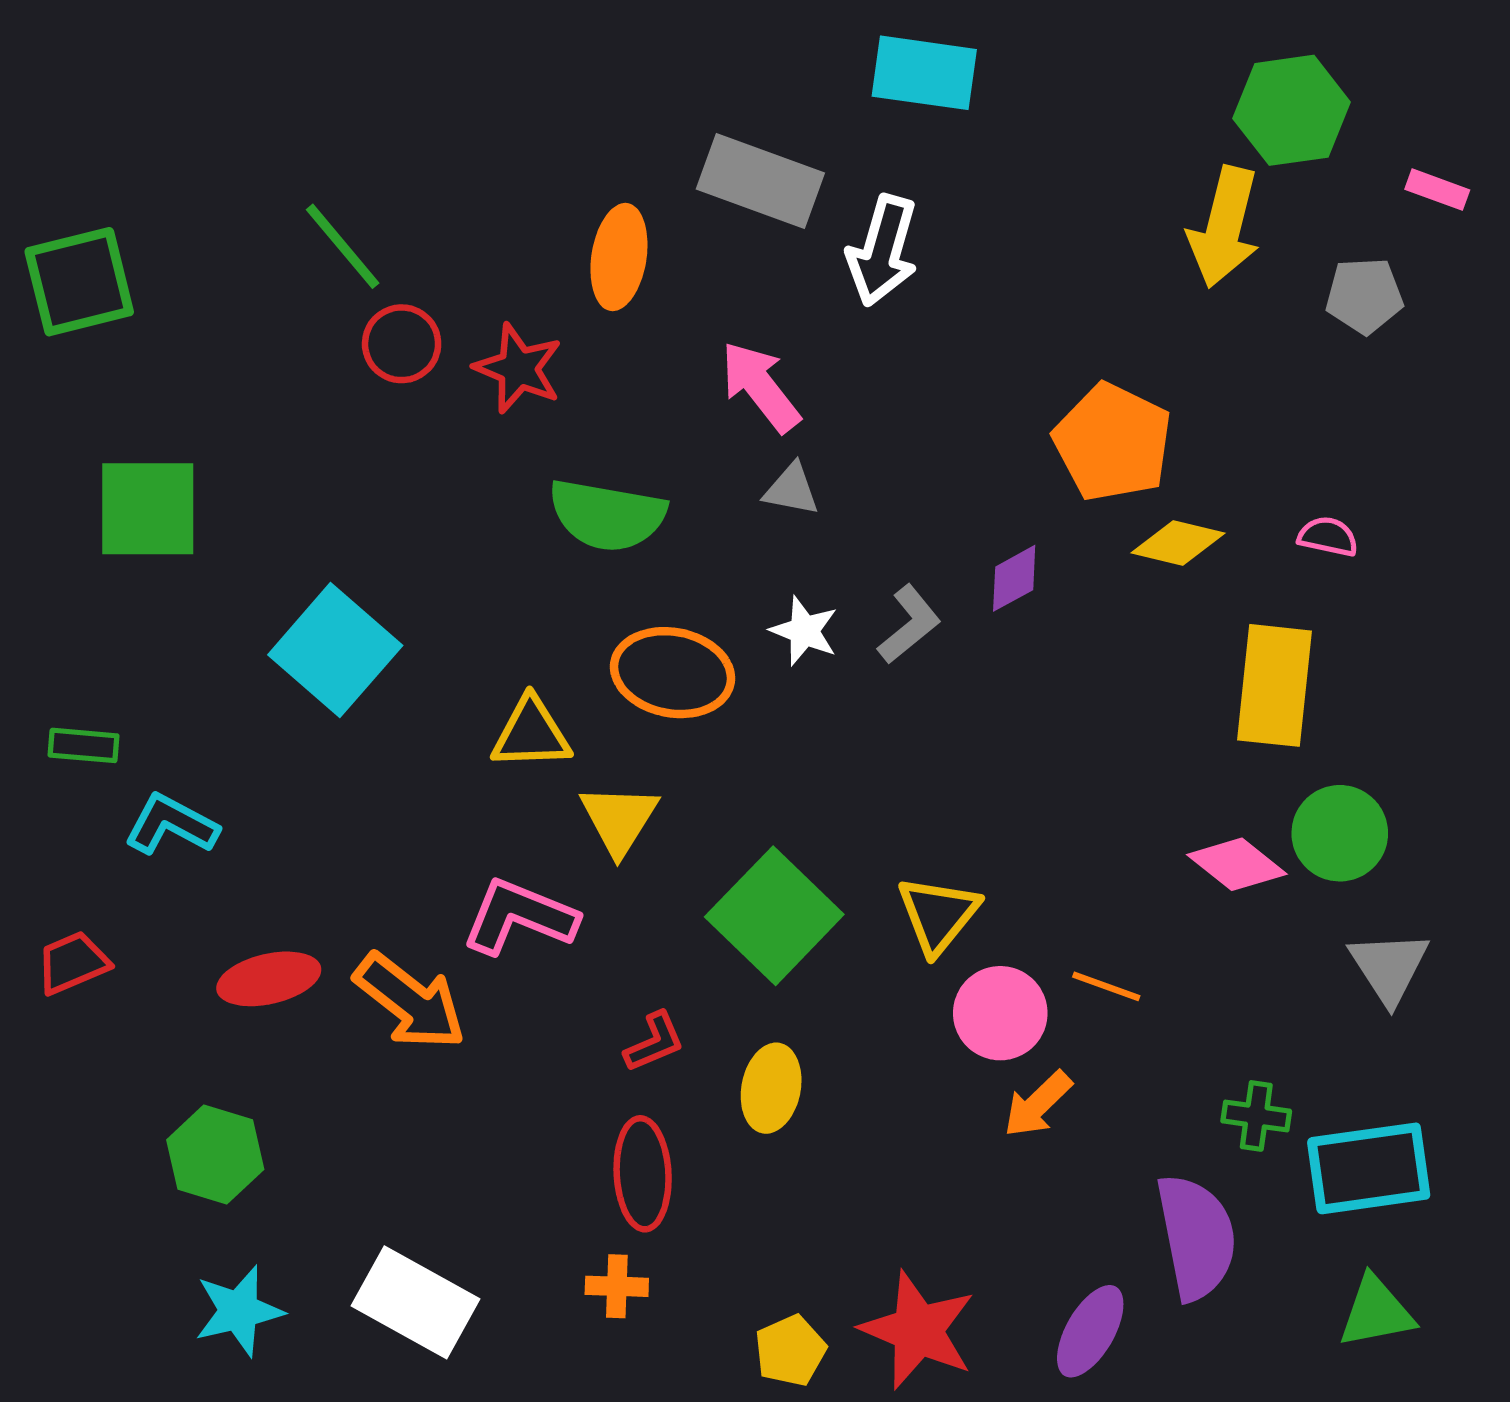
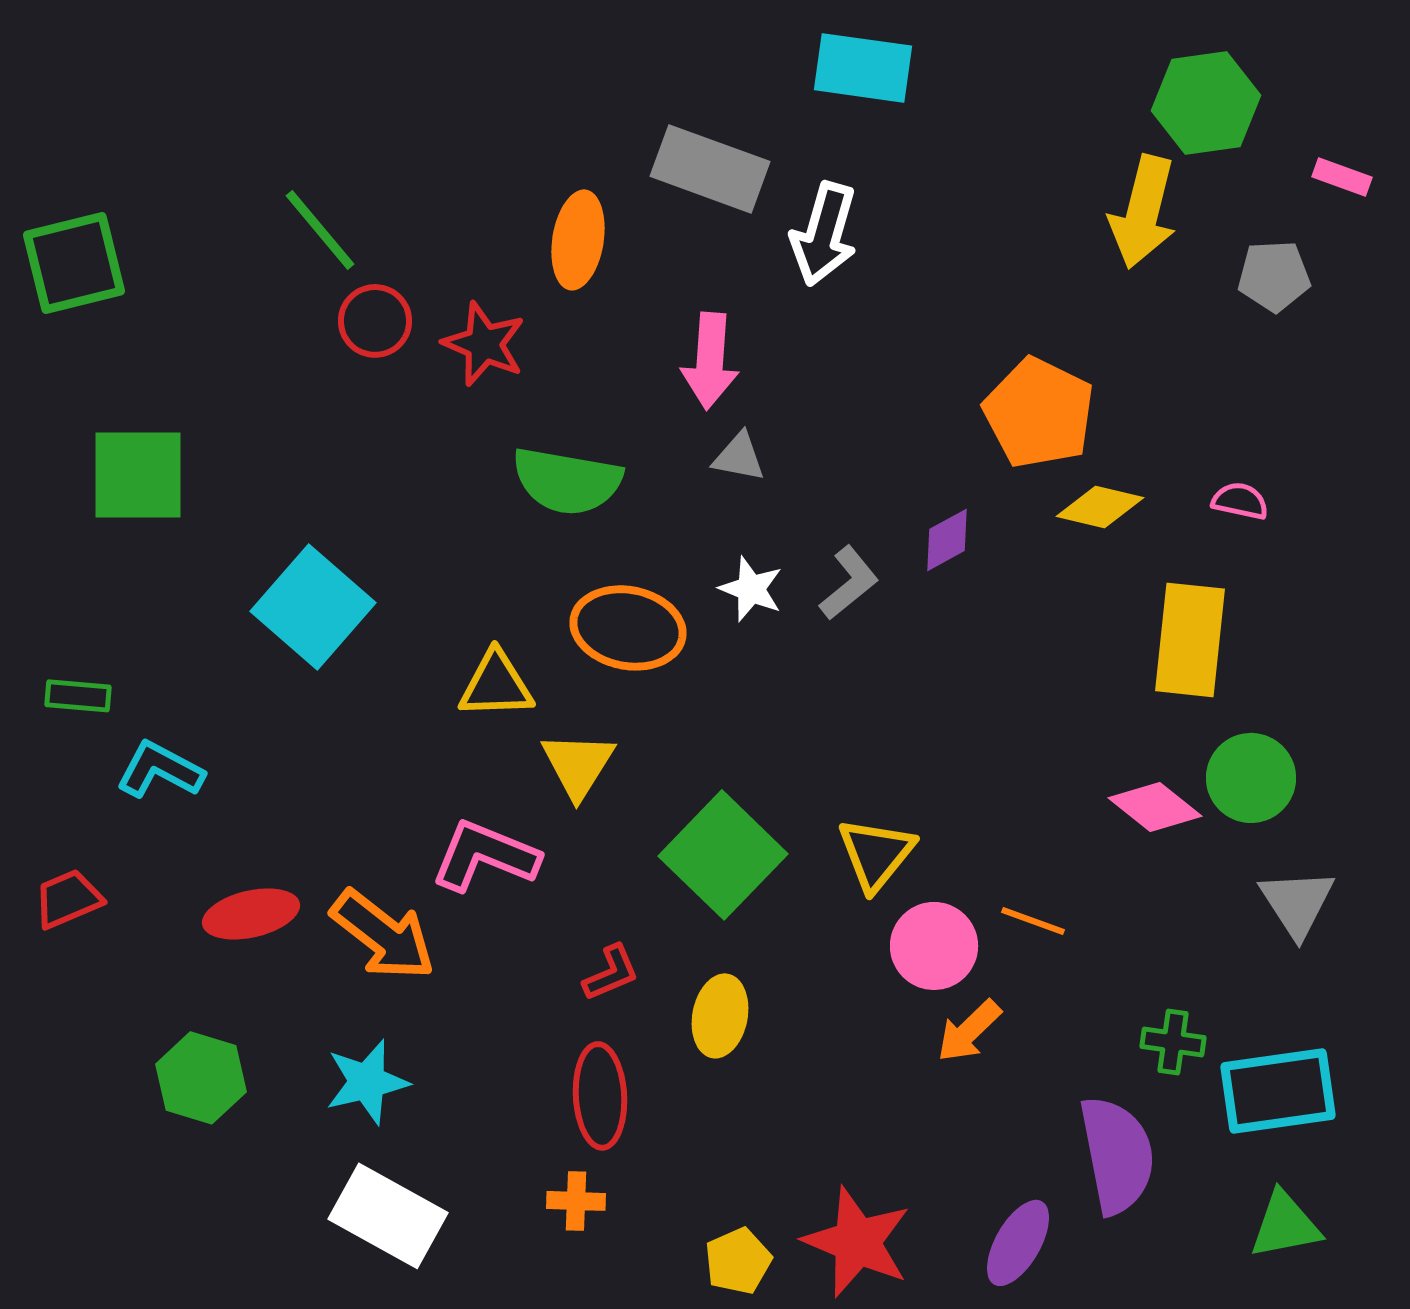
pink arrow: (760, 387) -> (710, 361), turned -138
cyan star: (239, 1311) -> (367, 1082), moved

